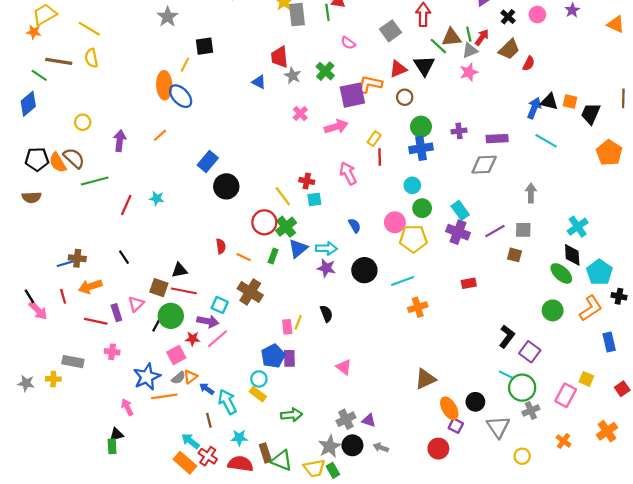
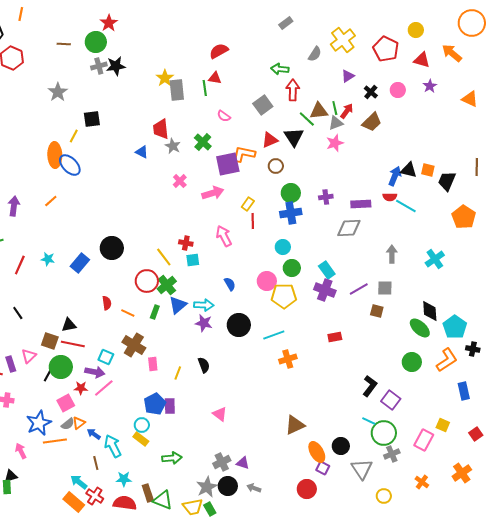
red semicircle: (529, 63) -> (390, 197), moved, turned 64
blue rectangle: (208, 161) -> (80, 263), moved
cyan cross: (578, 227) -> (435, 259), moved
pink rectangle: (287, 327) -> (153, 364), moved

